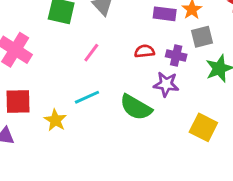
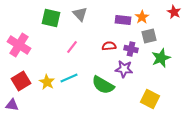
red square: (18, 101) -> (21, 81), turned -30
yellow star: (55, 120) -> (47, 82), moved

